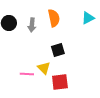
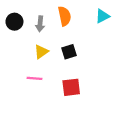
yellow triangle: (44, 68) -> (41, 52), moved, turned 40

